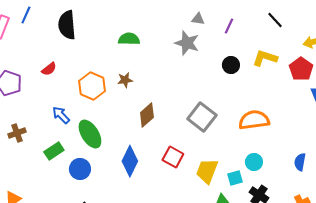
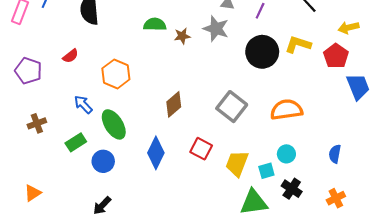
black circle: (231, 65) -> (262, 52), size x1.8
brown star: (125, 80) -> (182, 36), moved

